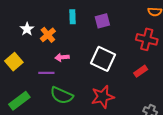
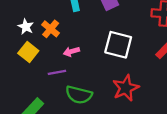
yellow square: (14, 62) -> (28, 52), moved

